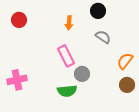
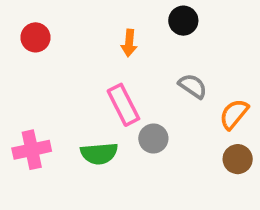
gray semicircle: (103, 37) -> (193, 86), moved
green semicircle: (67, 91) -> (99, 153), moved

